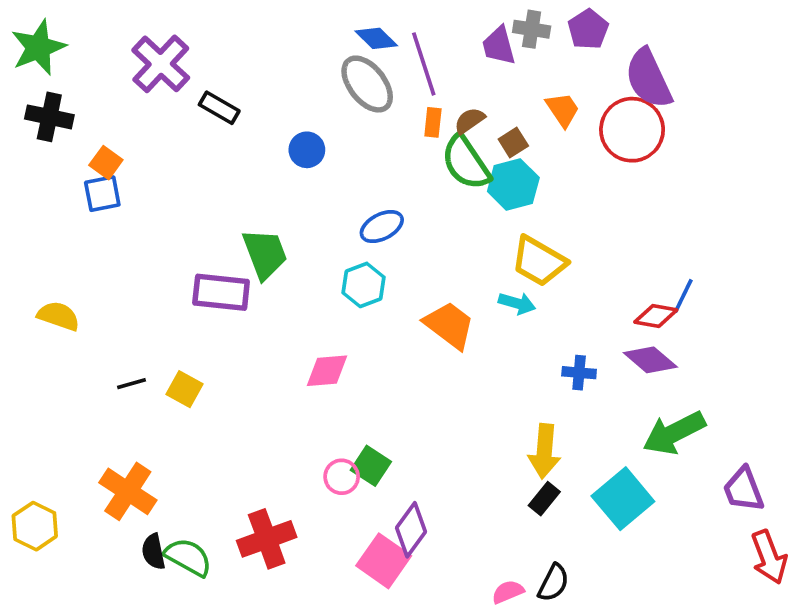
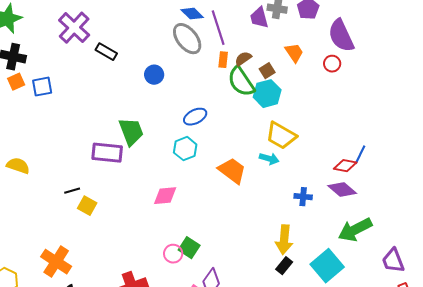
red circle: (632, 130) -> (332, 64), size x0.5
orange square: (106, 163) -> (16, 82), moved, turned 30
blue square: (102, 194) -> (42, 87), moved
black line: (132, 384) -> (72, 191), moved

